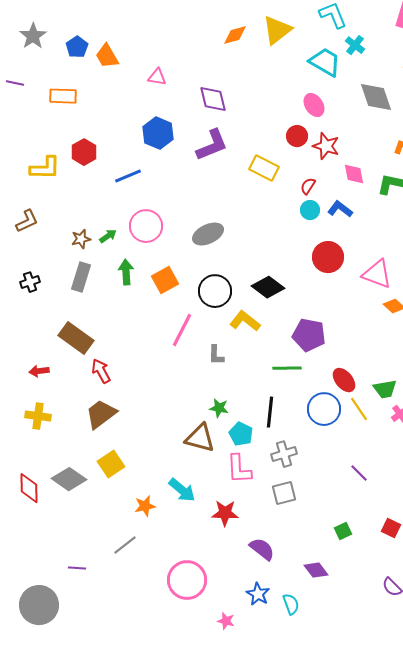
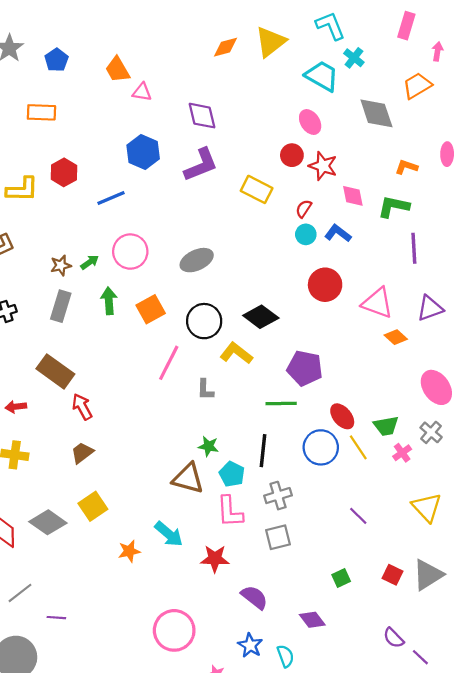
orange trapezoid: (107, 56) -> (117, 70), moved
brown trapezoid: (101, 414) -> (82, 453), size x0.7
gray line: (125, 545) -> (20, 593), moved

